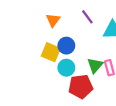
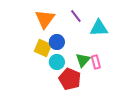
orange triangle: (53, 20) -> (45, 19), size x1.5
red pentagon: (81, 86) -> (70, 79), turned 30

